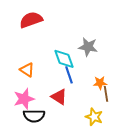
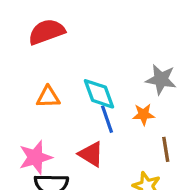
gray star: (88, 47) -> (161, 79), moved
orange triangle: (27, 70) -> (48, 97), moved, turned -35
orange star: (100, 83) -> (144, 114), moved

